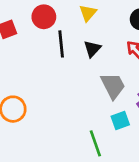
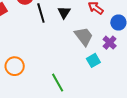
green line: (95, 143) -> (58, 83), moved

